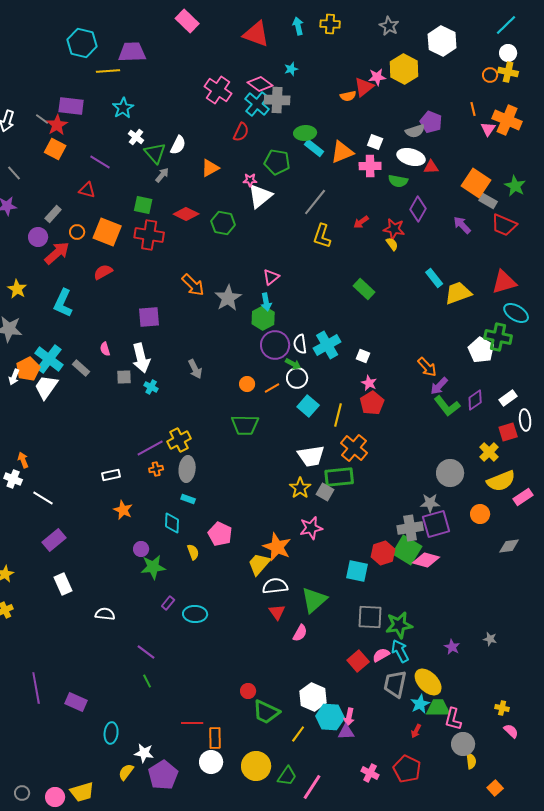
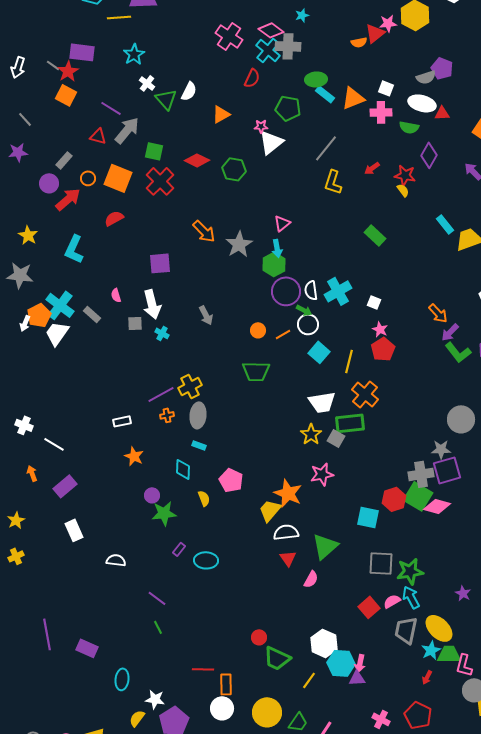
gray arrow: (162, 175) -> (127, 130), moved, size x1.8
red cross: (149, 235) -> (160, 181), turned 36
orange arrow: (23, 460) -> (32, 473), moved

